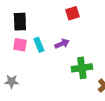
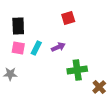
cyan rectangle: (39, 45) -> (36, 48), turned 48
gray star: (12, 81) -> (10, 74), moved

